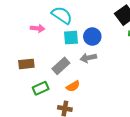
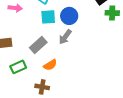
gray arrow: (88, 58) -> (65, 37), turned -42

